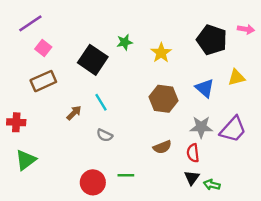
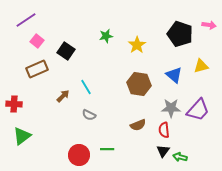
black square: (93, 60) -> (66, 51), moved, size x0.7

